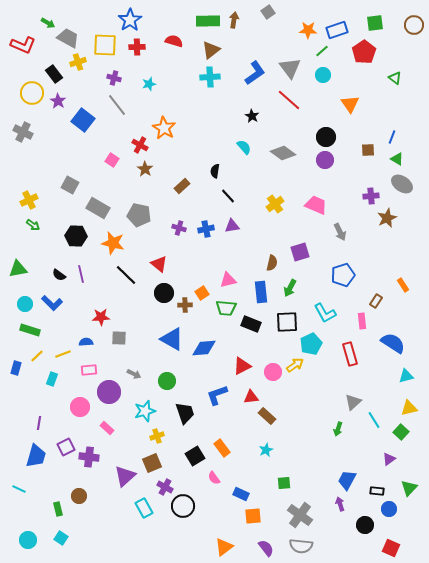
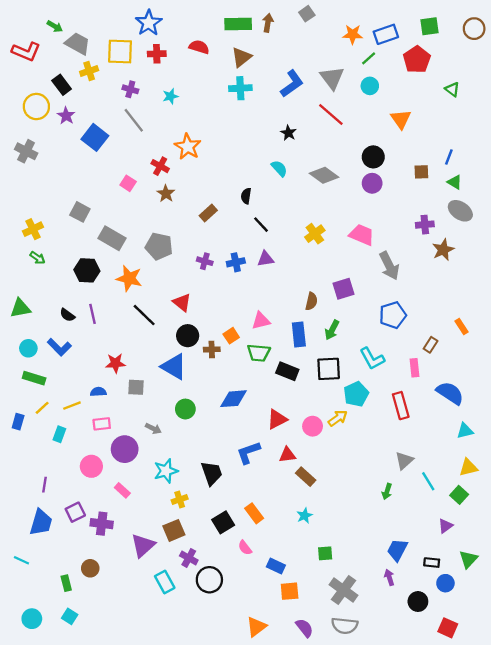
gray arrow: (340, 232) -> (389, 266), size x1.4
blue triangle: (172, 339) -> (174, 367), moved
green circle: (167, 381) -> (185, 409), moved

